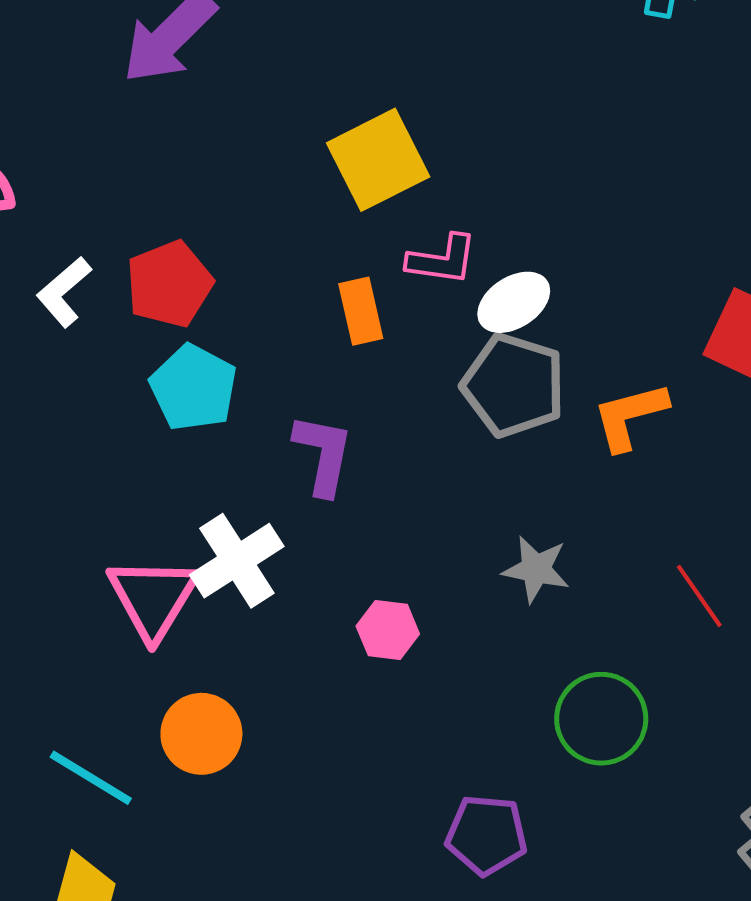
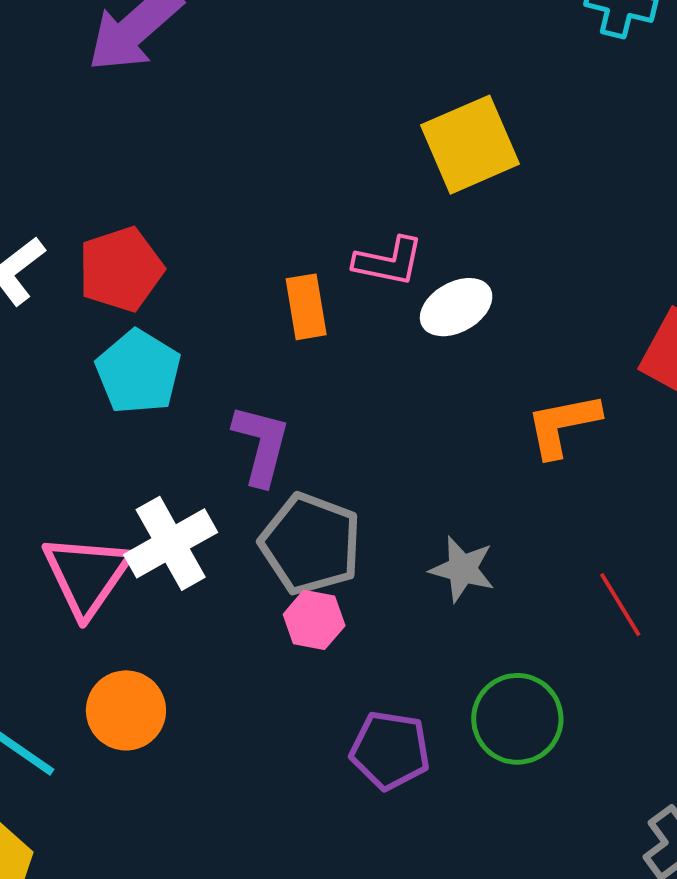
yellow square: (378, 160) -> (470, 145), moved
gray pentagon: (514, 385) -> (311, 544), moved
purple pentagon: (486, 835) -> (390, 750), moved

